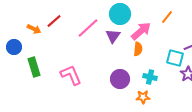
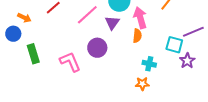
orange arrow: (34, 29) -> (24, 18), moved
pink arrow: (141, 31) -> (140, 18), turned -65
purple circle: (120, 79) -> (97, 48), moved

